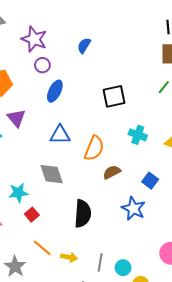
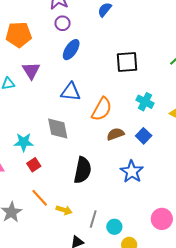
blue square: (150, 181) -> (144, 136), moved

